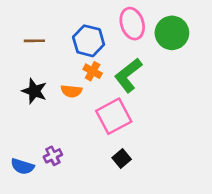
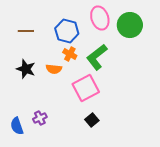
blue semicircle: (22, 166) -> (17, 126), turned 54

